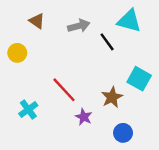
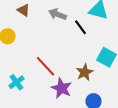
gray arrow: (79, 26) -> (58, 14), turned -144
purple star: (84, 117) -> (62, 88), size x1.5

